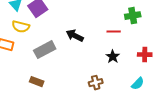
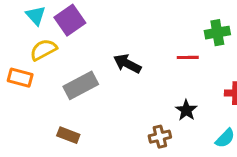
yellow semicircle: (21, 27) -> (43, 50), turned 138
black star: (113, 57) -> (186, 110), moved

